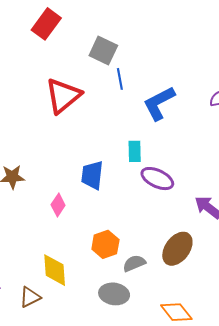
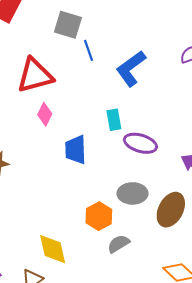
red triangle: (63, 96) -> (35, 75), turned 33
pink diamond: (58, 205) -> (45, 114), moved
gray semicircle: (134, 263) -> (119, 244), moved
gray ellipse: (114, 294) -> (132, 193), moved

